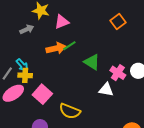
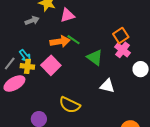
orange square: (118, 21) -> (121, 35), moved
green line: (69, 46) -> (73, 40), turned 64
pink cross: (118, 73) -> (122, 50), moved
pink square: (42, 94) -> (51, 65), moved

